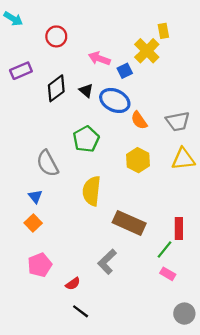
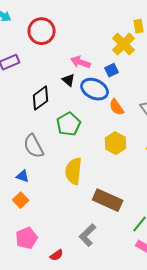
red circle: (56, 36) -> (42, 31), size x1.4
pink arrow: (99, 59) -> (81, 62), moved
blue square: (125, 71) -> (112, 70), moved
black diamond: (56, 88) -> (41, 98), moved
blue triangle: (35, 196) -> (23, 176), turned -32

